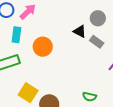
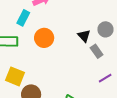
yellow square: (28, 93) -> (15, 76), turned -30

